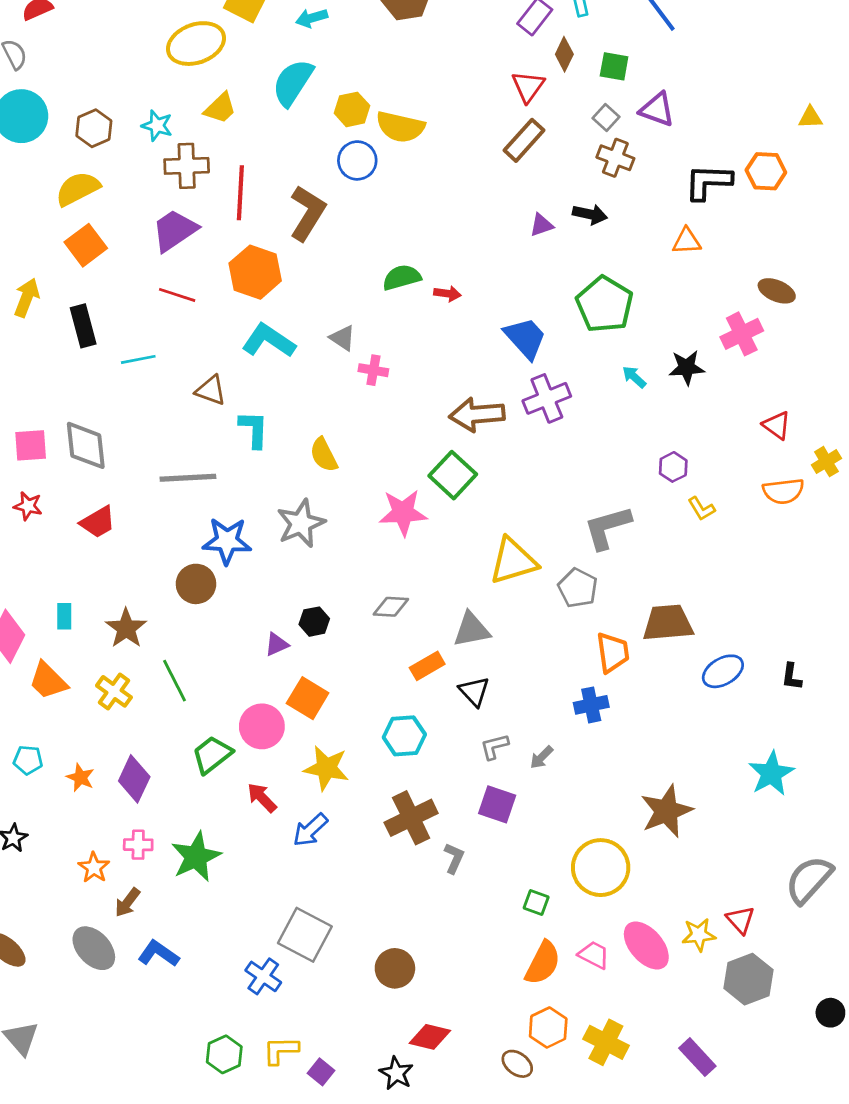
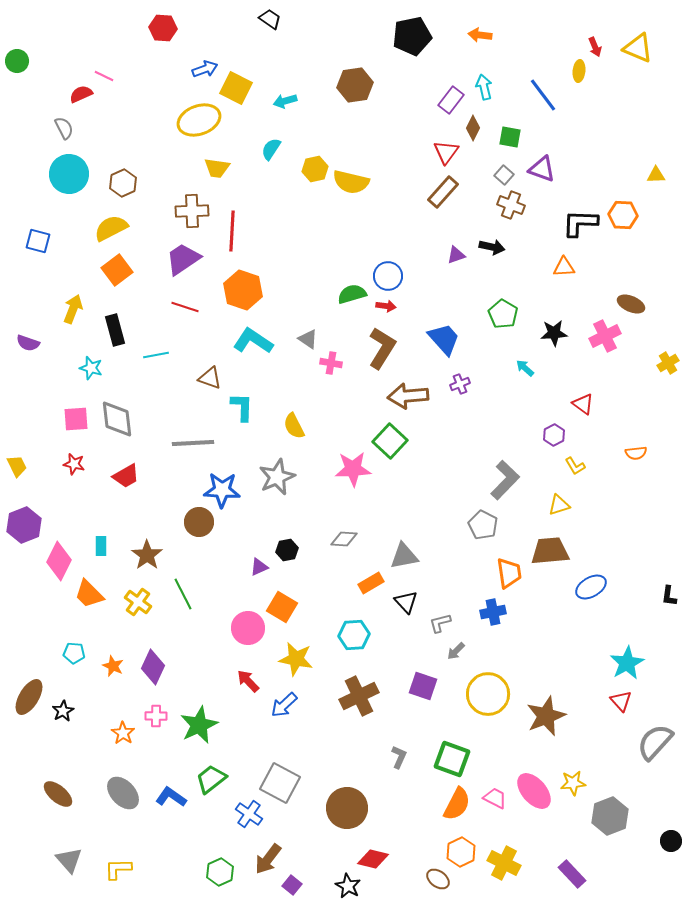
cyan semicircle: (293, 83) -> (271, 149), size x0.6
yellow trapezoid: (220, 108) -> (217, 168), turned 52
cyan star: (157, 126) -> (91, 368), moved
blue circle: (357, 160) -> (388, 276), moved
brown L-shape: (308, 213) -> (382, 348), moved
green pentagon: (605, 304) -> (503, 314), size x0.7
black star: (687, 367) -> (554, 333), moved
purple cross: (547, 398) -> (460, 384), size x0.6
red triangle: (777, 425) -> (583, 404), moved
yellow cross: (826, 462) -> (668, 363), moved
orange semicircle: (783, 491) -> (636, 453), size x0.7
gray L-shape: (607, 527) -> (505, 480), turned 150
yellow triangle: (513, 561) -> (559, 505), moved, size x0.6
black L-shape: (791, 677) -> (669, 596), moved
gray L-shape: (494, 747) -> (440, 623), moved
green trapezoid: (212, 755) -> (211, 779), moved
brown star: (666, 811) -> (546, 716), moved
gray L-shape: (454, 858) -> (399, 757), moved
yellow circle: (601, 868) -> (488, 694), moved
brown arrow: (127, 902) -> (268, 859), moved, size x1.4
green square: (536, 902) -> (452, 759), size x1.8
red triangle: (740, 920) -> (621, 701), moved
brown circle: (395, 968) -> (347, 808), size x1.4
yellow L-shape: (281, 1050) -> (118, 869), moved

